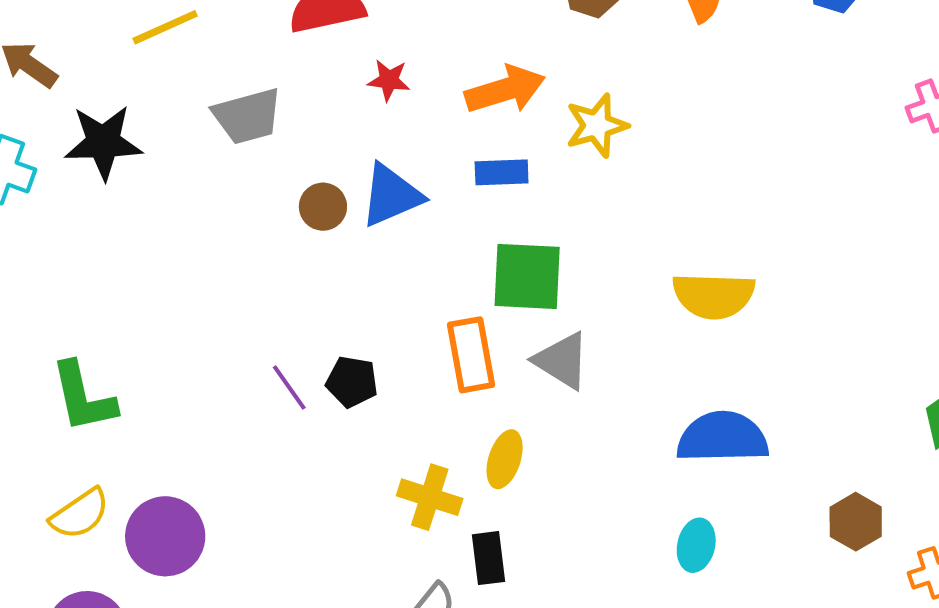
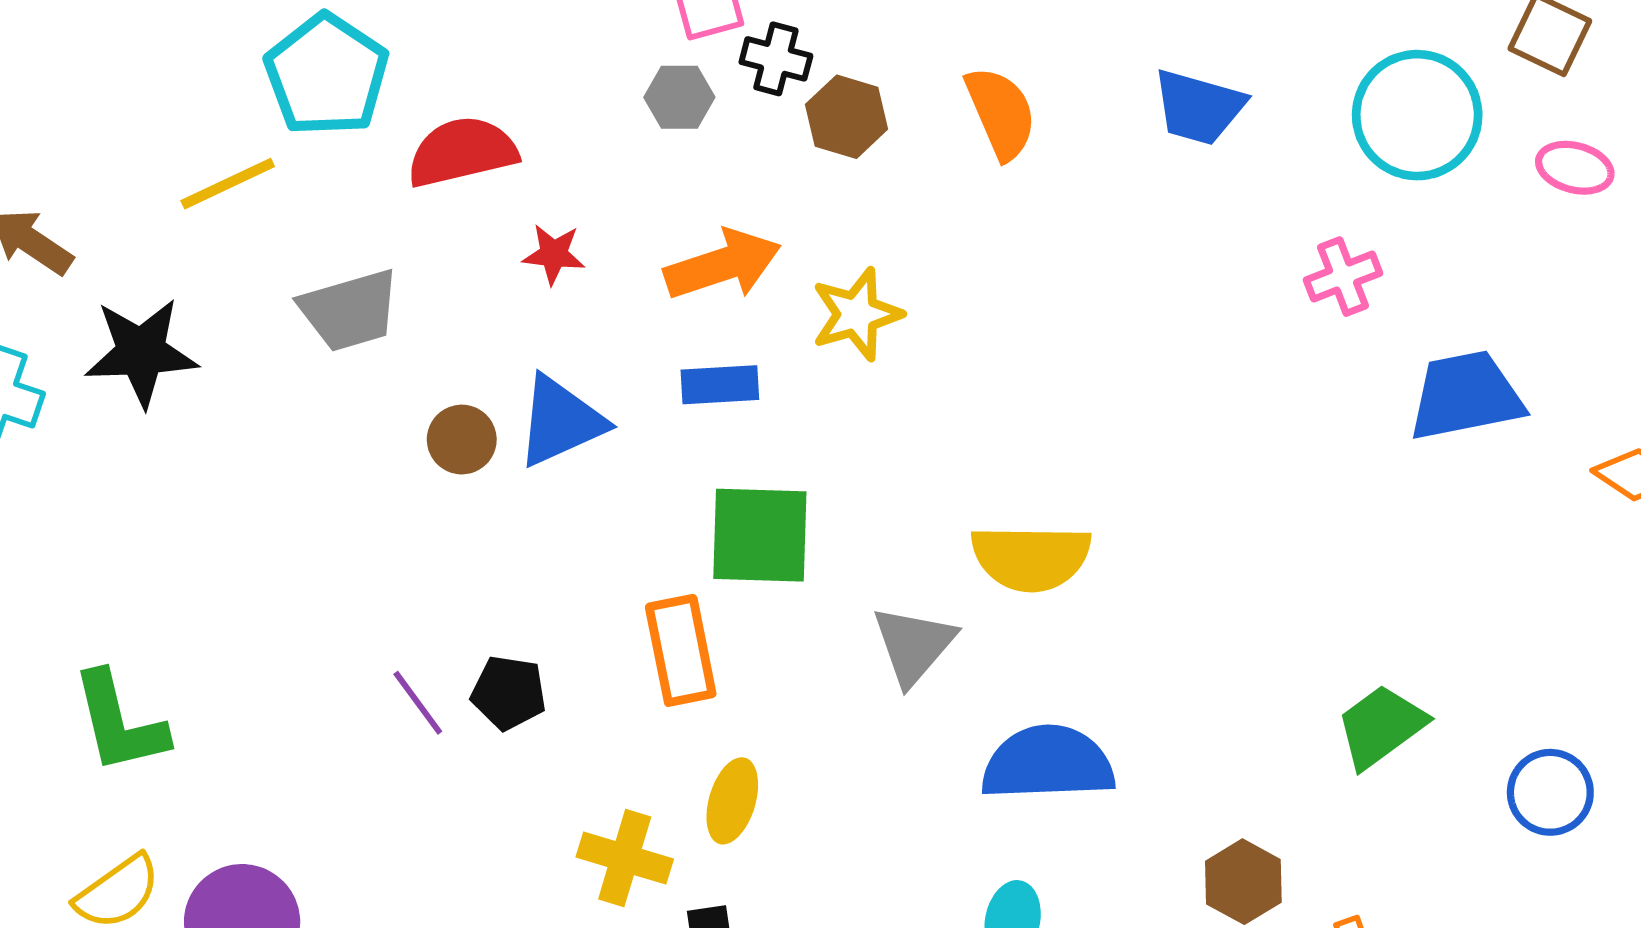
gray triangle: (562, 361) -> (914, 645), moved, turned 40

